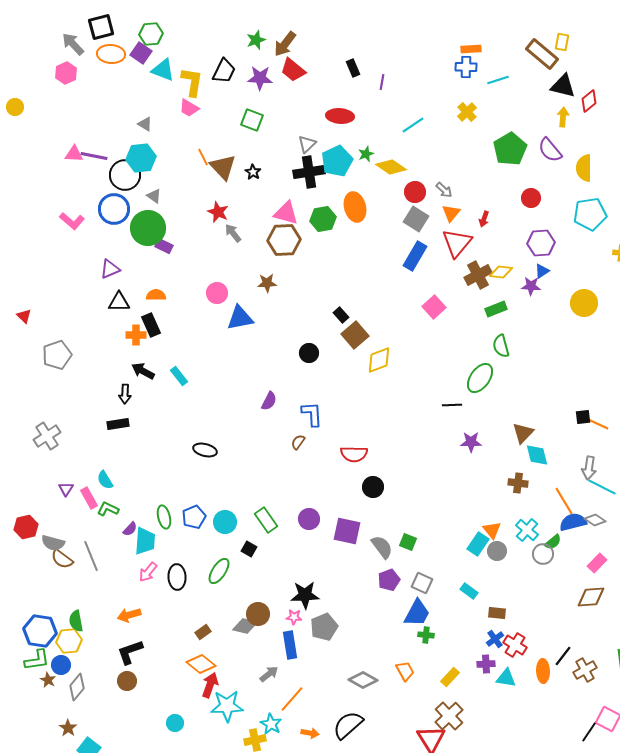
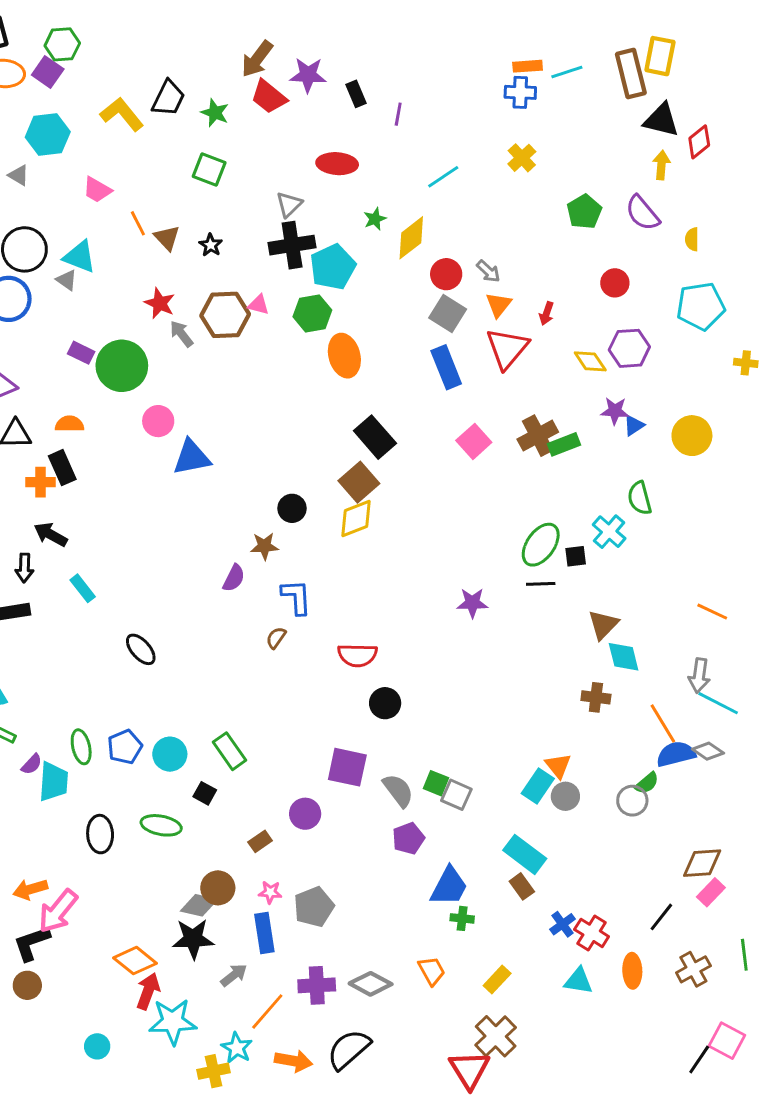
green star: (256, 40) -> (215, 113), moved, turned -30
yellow rectangle: (562, 42) -> (660, 56), size x1.5
brown rectangle: (542, 54) -> (631, 73), turned 36
cyan triangle: (163, 70) -> (80, 257), moved
purple star: (260, 78) -> (308, 75), moved
cyan line: (498, 80) -> (567, 72), moved
yellow L-shape: (192, 82) -> (122, 114), turned -48
pink trapezoid: (189, 108) -> (97, 190), moved
gray triangle: (145, 124) -> (19, 175), moved
green pentagon: (510, 149) -> (584, 212), size x0.7
cyan hexagon: (141, 158) -> (48, 135), moved
cyan pentagon: (337, 161) -> (333, 267), moved
brown triangle: (223, 167) -> (167, 238), size x0.7
yellow diamond: (391, 167) -> (411, 238), turned -72
yellow semicircle: (584, 168) -> (692, 239), size x0.6
orange ellipse: (355, 207) -> (344, 356), moved
pink triangle: (286, 213) -> (259, 305), size x0.6
green circle: (148, 228) -> (122, 366), moved
brown hexagon: (284, 240) -> (225, 315), moved
blue rectangle: (415, 256) -> (446, 367), turned -52
blue triangle: (542, 271) -> (634, 425), moved
yellow diamond: (501, 272) -> (590, 361), moved, turned 50
brown cross: (478, 275) -> (538, 436), moved
brown star: (267, 283) -> (264, 546), moved
black rectangle: (341, 315) -> (375, 437), moved, size x1.8
green semicircle: (501, 346) -> (640, 498), moved
yellow diamond: (379, 360) -> (356, 518), moved
cyan rectangle: (179, 376) -> (83, 588), moved
black line: (452, 405) -> (541, 584), moved
black square: (583, 417) -> (576, 556), moved
purple star: (471, 442) -> (472, 603), moved
black ellipse: (205, 450) -> (141, 649), turned 35
purple circle: (309, 519) -> (305, 814), moved
cyan cross: (527, 530) -> (609, 532), moved
pink rectangle: (597, 563) -> (711, 892), moved
green ellipse: (219, 571) -> (161, 825), turned 68
pink arrow: (148, 572) -> (58, 911), moved, size x1.5
gray square: (422, 583) -> (456, 795), moved
cyan rectangle: (469, 591) -> (525, 854), size x1.6
black star: (305, 595) -> (193, 939), moved
brown rectangle: (497, 613) -> (522, 886), moved, turned 48
brown rectangle: (203, 632) -> (260, 841), moved
black line: (563, 656) -> (661, 917), moved
purple cross: (486, 664) -> (317, 985), moved, size x1.4
orange arrow: (310, 733) -> (293, 1061), size x1.4

